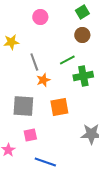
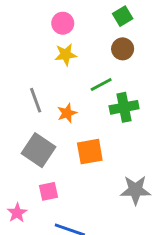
yellow star: (11, 42) -> (66, 55), moved
gray line: (34, 62) -> (36, 100), moved
gray square: (23, 106) -> (38, 150), turned 30

